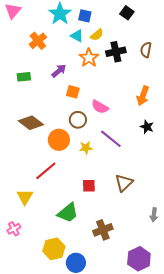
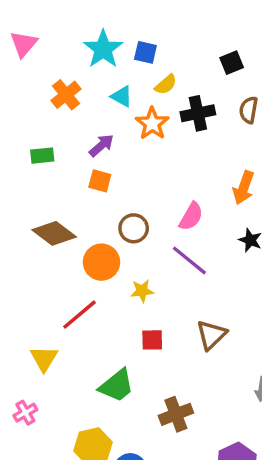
black square: (127, 13) -> (232, 63), moved, turned 32
cyan triangle: (77, 36) -> (122, 96), moved
orange square: (73, 92) -> (100, 181), moved
pink semicircle: (100, 107) -> (191, 216), moved, turned -90
yellow star: (86, 148) -> (142, 291), moved

